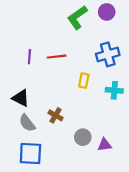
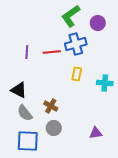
purple circle: (107, 12) -> (98, 23), moved
blue cross: (108, 54) -> (76, 44), moved
gray circle: (83, 137) -> (54, 128), moved

